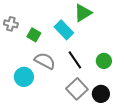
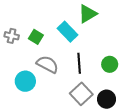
gray cross: (11, 24) -> (12, 36), moved
black line: (75, 60) -> (79, 63), turned 30

